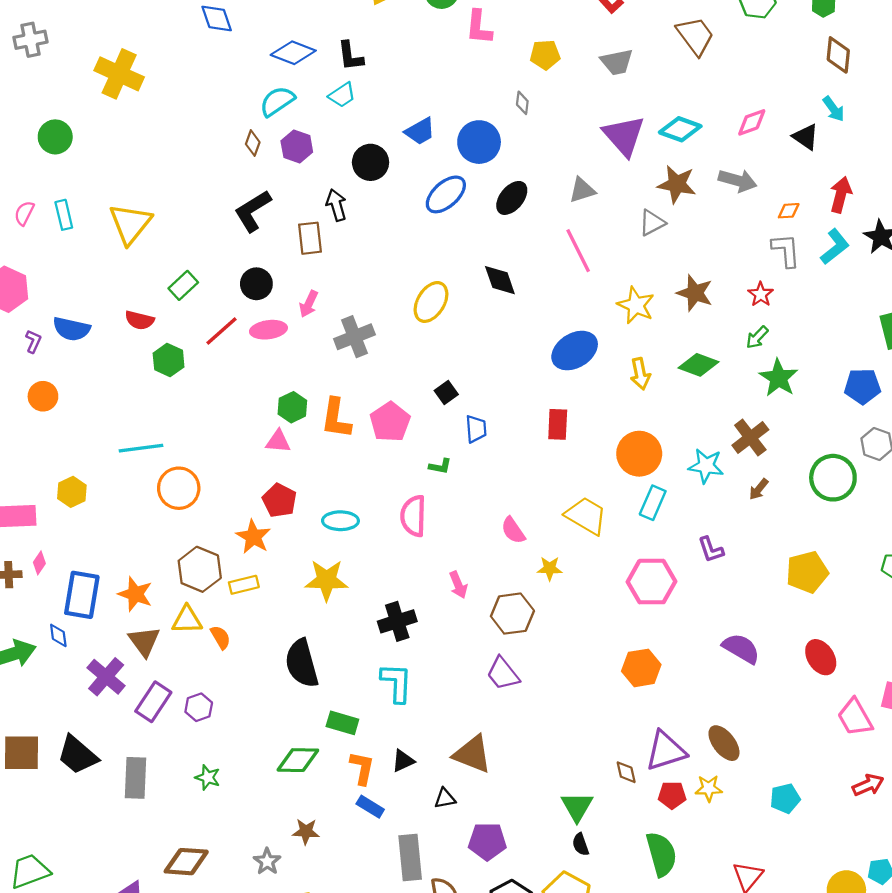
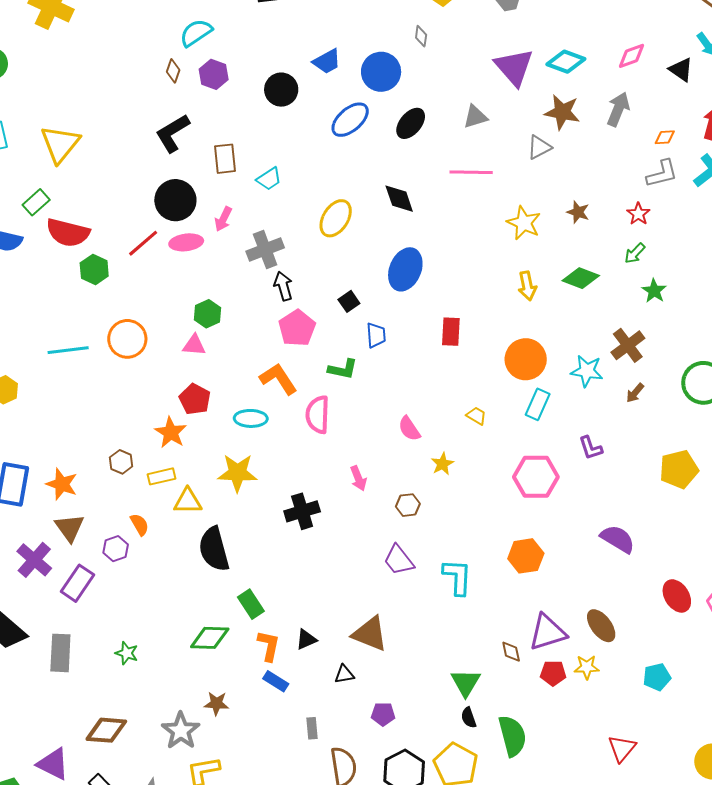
cyan trapezoid: (342, 95) -> (269, 179), moved
gray arrow: (738, 181) -> (618, 109), turned -84
black arrow: (336, 205) -> (283, 286), moved
gray L-shape: (786, 250) -> (662, 174), turned 80
pink line: (578, 251) -> (471, 172), turned -63
black circle: (256, 284) -> (175, 200), size x1.4
green rectangle: (183, 285) -> (36, 202), moved
brown star: (695, 293) -> (578, 212), size x0.7
red semicircle: (140, 320) -> (68, 233), size x1.6
blue ellipse: (575, 351) -> (405, 269), moved, turned -36
green star: (779, 378) -> (654, 291), size x0.7
orange L-shape: (336, 418) -> (278, 379), moved, turned 138
green L-shape: (440, 466) -> (343, 369), size x1.4
orange circle: (179, 488) -> (127, 339), moved
yellow trapezoid: (586, 516) -> (476, 416), size x0.5
yellow star: (550, 568) -> (442, 464), turned -30
brown hexagon: (200, 569) -> (121, 462), size x0.6
brown hexagon: (512, 614) -> (408, 505), size x0.6
yellow triangle: (187, 620) -> (188, 501), moved
red ellipse: (821, 657) -> (677, 596), moved
cyan L-shape: (397, 683) -> (457, 577), moved
purple hexagon: (199, 707) -> (116, 549), moved
green rectangle: (342, 723) -> (251, 604), turned 40
purple pentagon: (487, 841) -> (383, 714), size x0.7
green semicircle: (661, 854) -> (512, 736), moved
gray rectangle: (410, 858) -> (312, 728), size x0.5
gray star: (267, 861) -> (181, 731), size x1.5

